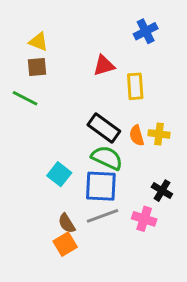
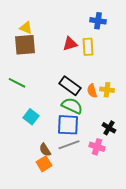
blue cross: (146, 31) -> (98, 21), turned 35
brown square: (37, 67) -> (25, 45), size x1.6
yellow rectangle: (135, 86) -> (88, 47), moved
green line: (25, 98) -> (17, 83), moved
cyan square: (59, 174) -> (31, 117), moved

